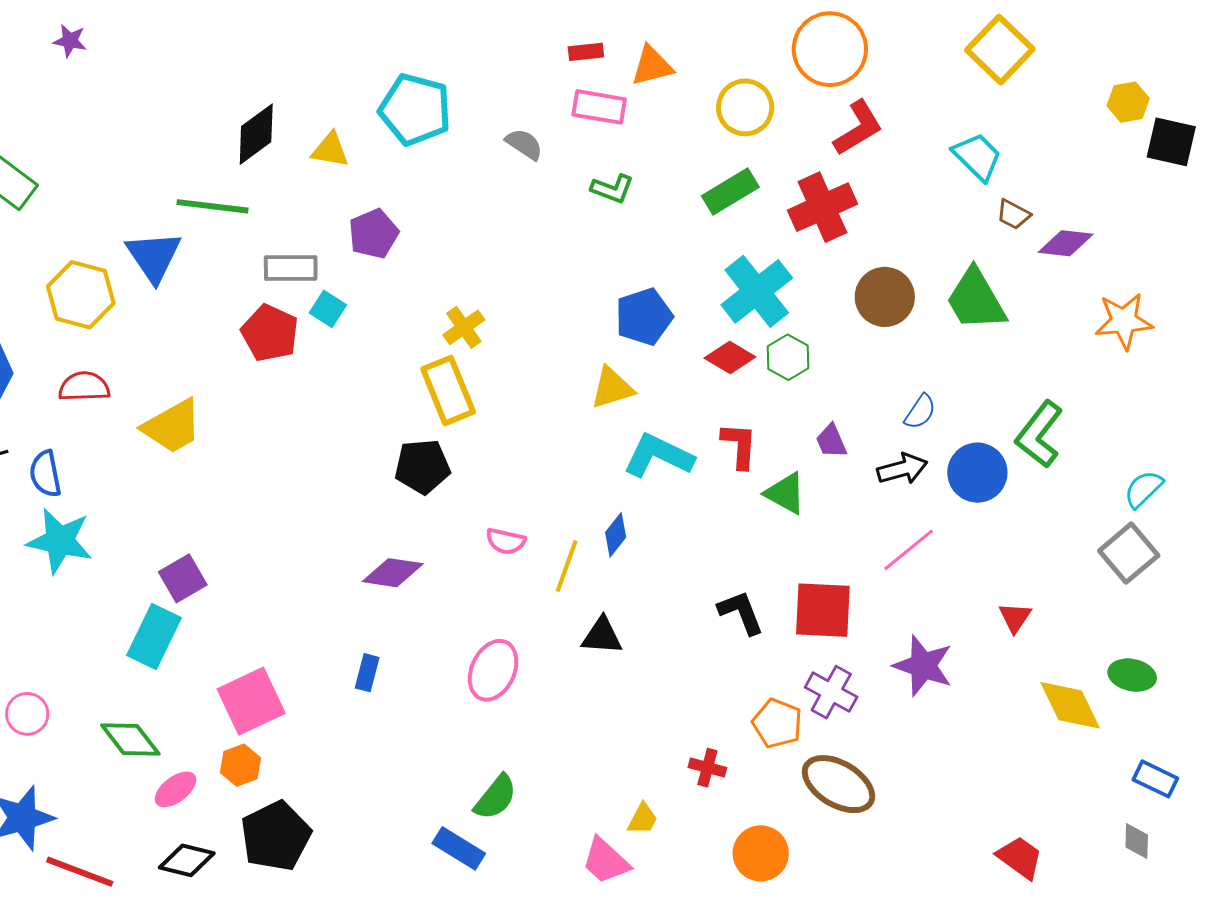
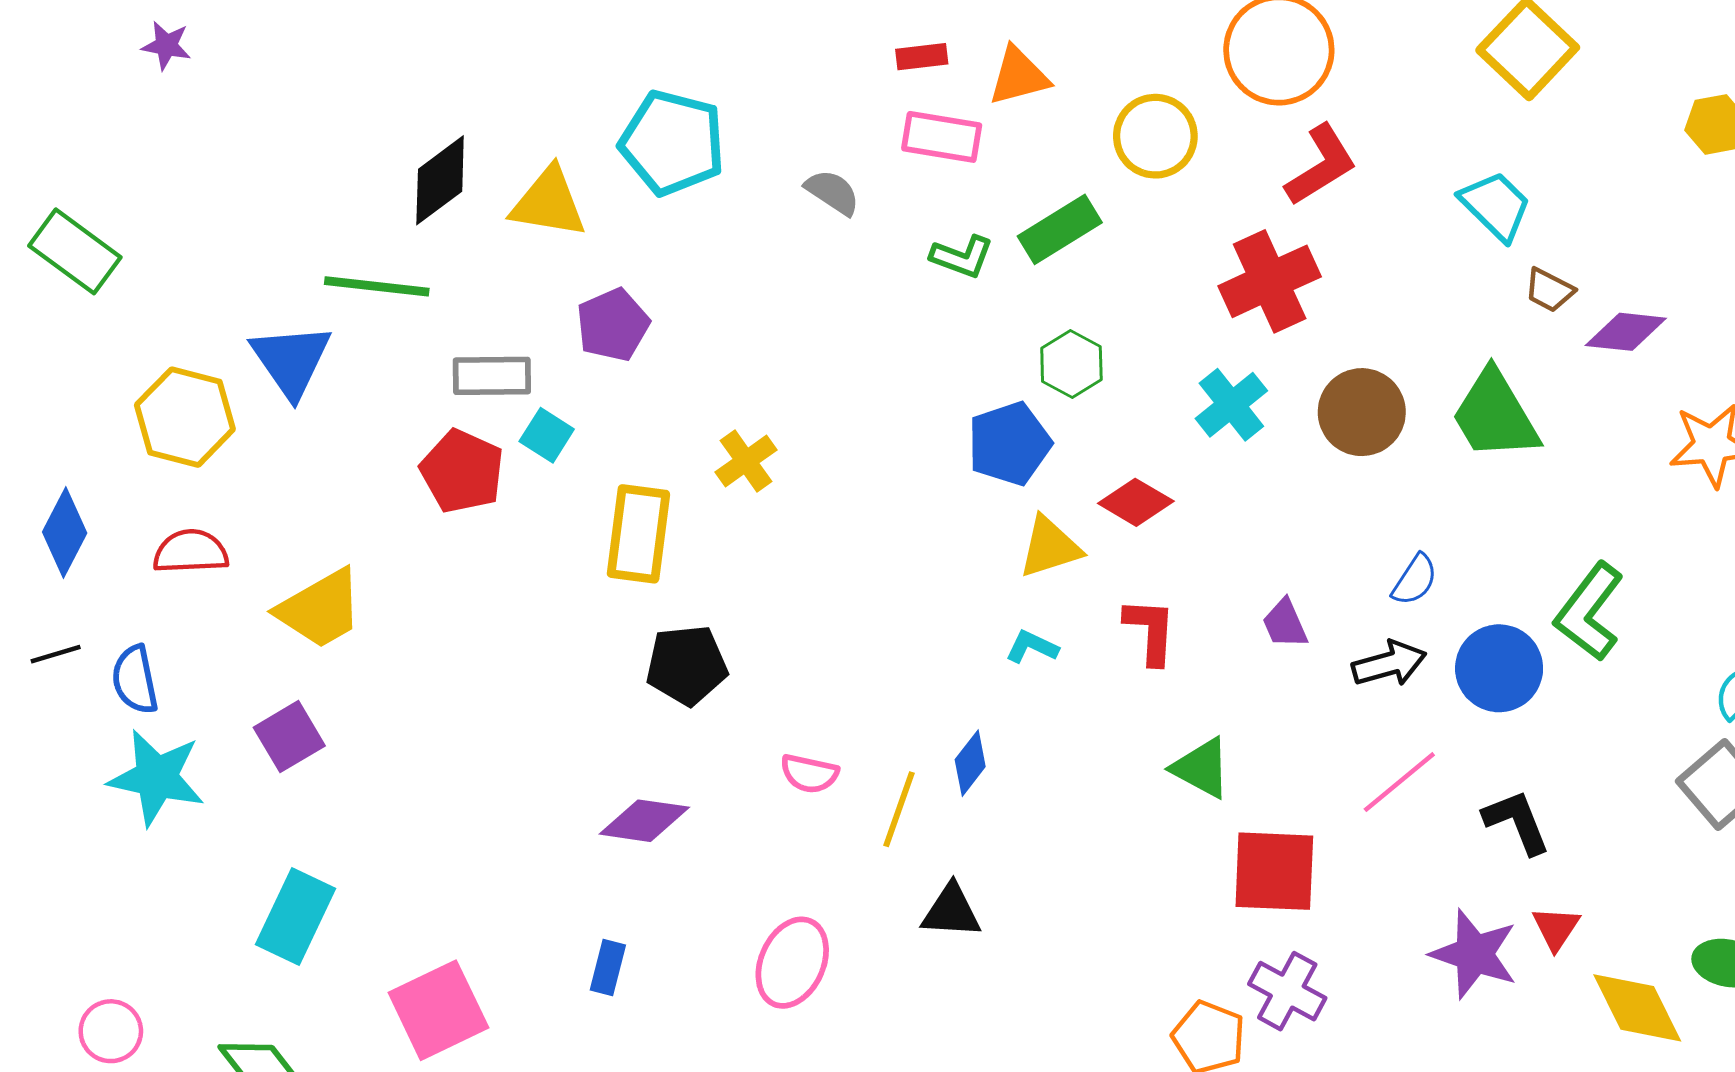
yellow triangle: (330, 150) -> (549, 203), size x1.4
green rectangle: (730, 191) -> (1060, 229), moved
cyan cross: (757, 291) -> (1231, 405), moved, size x0.7
green hexagon: (788, 357) -> (1071, 364), moved
yellow triangle: (612, 388) -> (1050, 547), moved
yellow rectangle: (448, 390) -> (638, 534), moved, turned 30
cyan L-shape: (658, 456) -> (1032, 647), size x0.5
green triangle: (785, 493) -> (1202, 768), moved
purple square: (183, 578) -> (289, 737), moved
black L-shape: (741, 612) -> (1517, 822), moved
red triangle: (1015, 617) -> (1556, 928), moved
purple star: (923, 666) -> (1474, 954), moved

